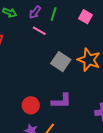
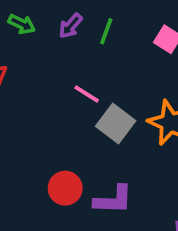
pink line: (39, 31) -> (87, 94), moved
red circle: (31, 105) -> (65, 188), moved

